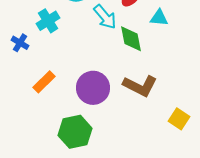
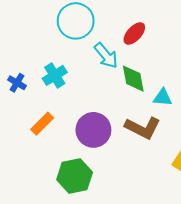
cyan triangle: (159, 18) -> (163, 97), moved
cyan cross: (48, 21) -> (55, 75), moved

